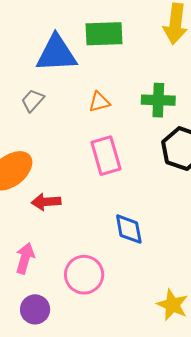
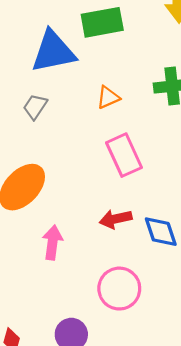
red arrow: (46, 202) -> (116, 219), moved
pink arrow: (25, 258) -> (52, 243), moved

